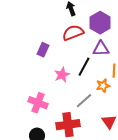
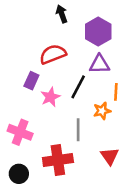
red semicircle: (73, 33) -> (53, 54), moved
purple rectangle: (43, 50) -> (31, 81), moved
gray line: (84, 101) -> (78, 130), turned -48

